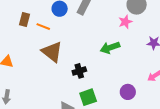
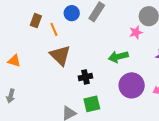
orange line: (43, 27) -> (54, 29), turned 40
purple circle: (128, 92) -> (132, 85), moved, size x1.6

